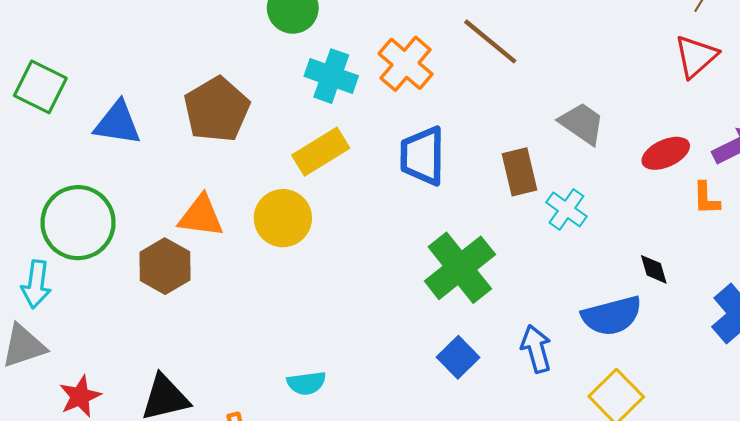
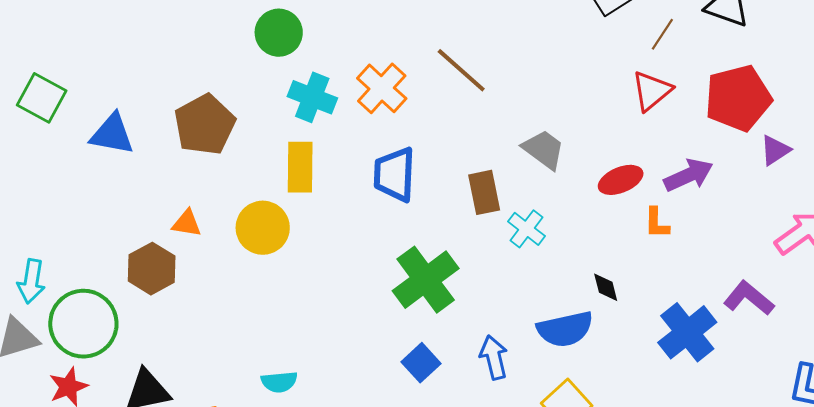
yellow rectangle: (321, 152) -> (300, 167), turned -60
orange triangle: (201, 216) -> (187, 223), size x0.7
green circle: (78, 223) -> (83, 324), moved

